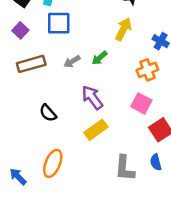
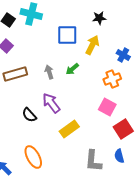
blue square: (59, 23) -> (67, 35), moved
gray arrow: (72, 62) -> (49, 72), turned 104
purple arrow: (92, 97) -> (51, 103), moved
orange ellipse: (53, 163) -> (33, 157), turned -50

